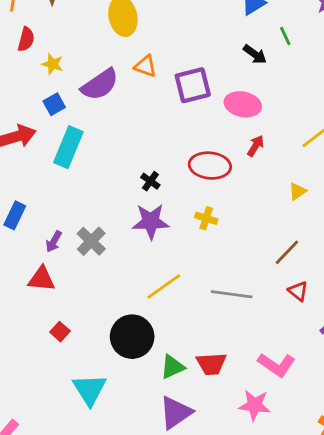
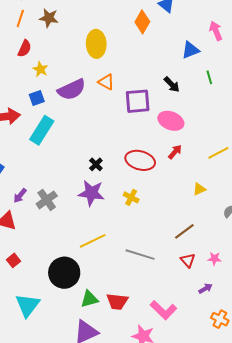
black arrow: (255, 54) -> (172, 84), moved

